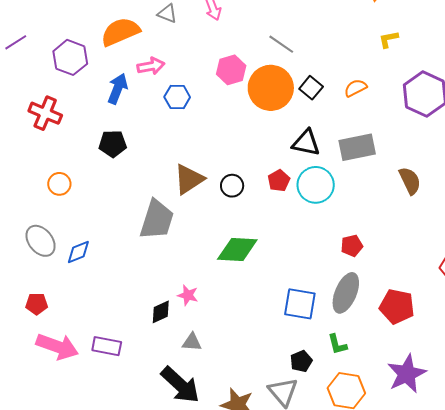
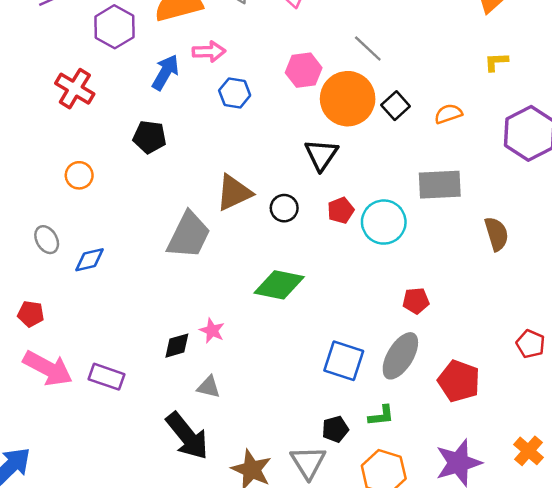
black triangle: (306, 143) -> (321, 155), moved, turned 44
gray ellipse: (41, 241) -> (47, 240), size x0.7
green L-shape: (337, 344) -> (381, 416), turned -90

